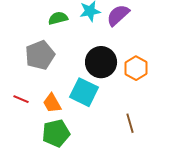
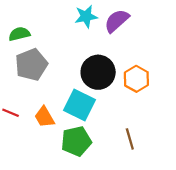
green semicircle: (58, 18) -> (19, 34), moved
green pentagon: (56, 133) -> (76, 141), moved

